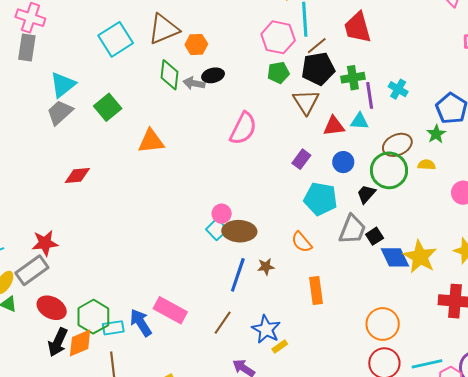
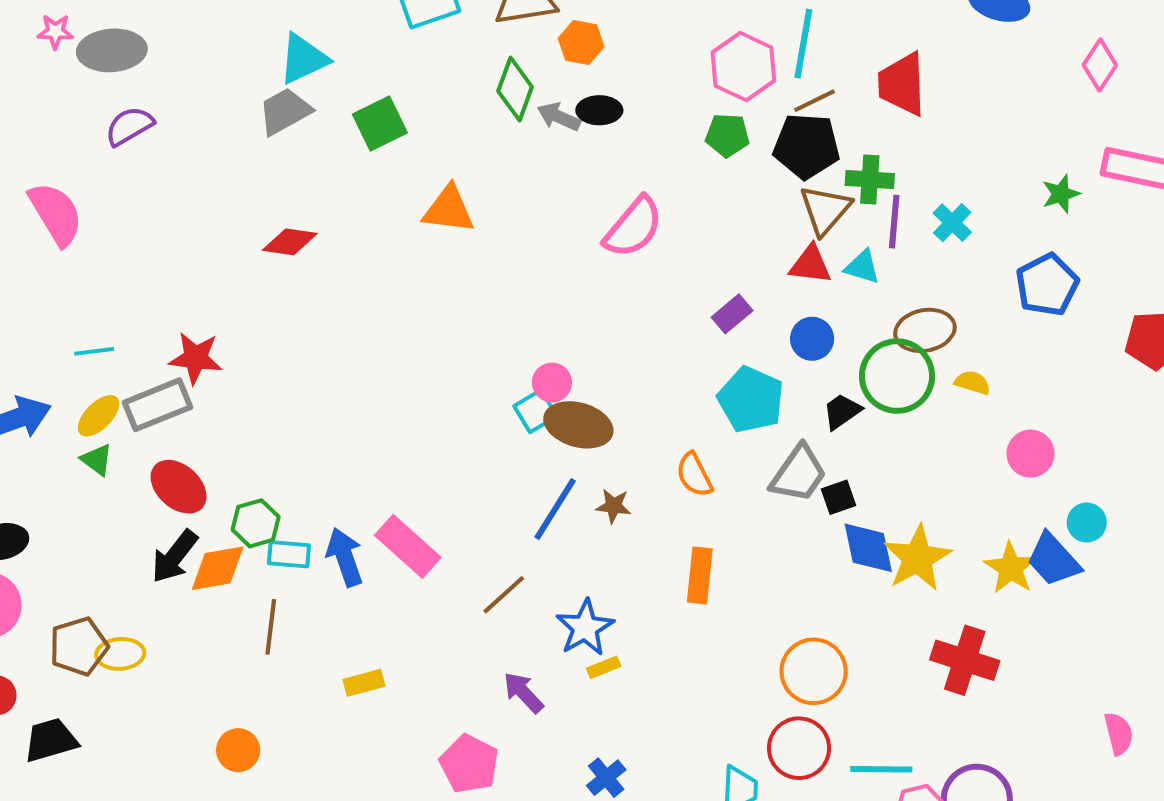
brown triangle: (306, 102) -> (825, 210), moved
green star: (436, 134) -> (1061, 194), moved
green hexagon: (93, 317) -> (256, 523), size x0.7

